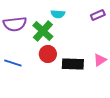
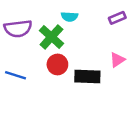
pink triangle: (100, 60) -> (117, 60), moved

